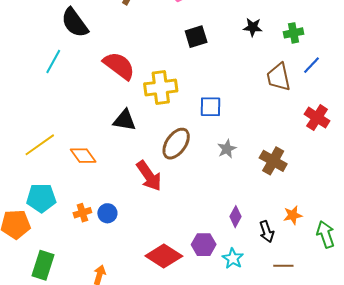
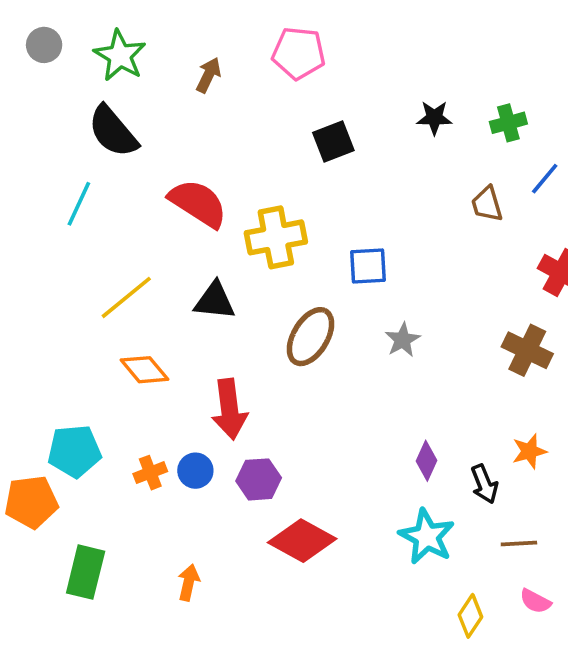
brown trapezoid: (279, 77) -> (487, 204), size x0.7
yellow line: (40, 145) -> (126, 297), moved
brown cross: (273, 161) -> (527, 350), moved
red arrow: (149, 176) -> (229, 409), moved, turned 32
purple hexagon: (204, 245) -> (259, 479), moved
cyan star: (233, 258) -> (427, 537), size x1.4

